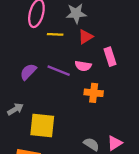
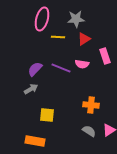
orange cross: (94, 93) -> (91, 105), moved
gray arrow: (15, 109) -> (31, 89), moved
yellow square: (42, 126) -> (47, 115), size x0.7

